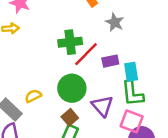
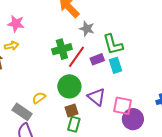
gray star: (115, 22) -> (87, 29), moved
green L-shape: (133, 94) -> (113, 44), moved
brown square: (70, 117) -> (72, 110), turned 32

